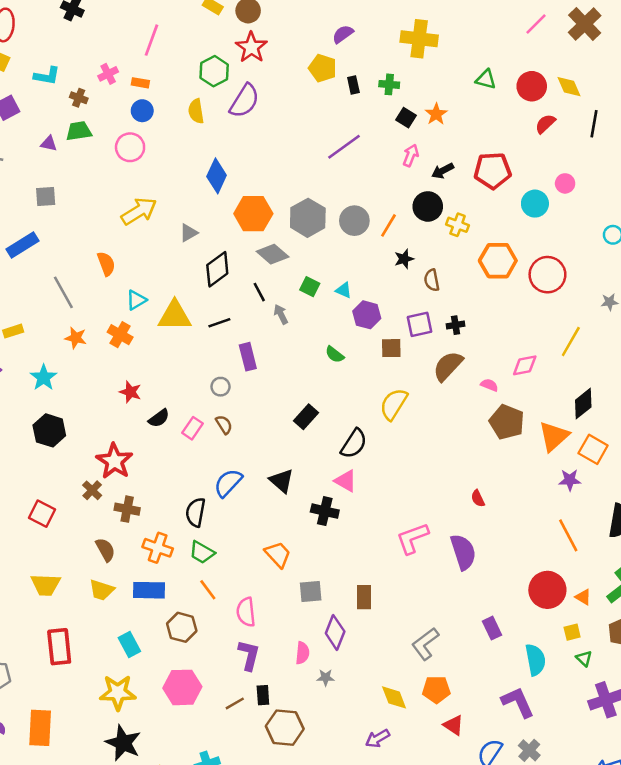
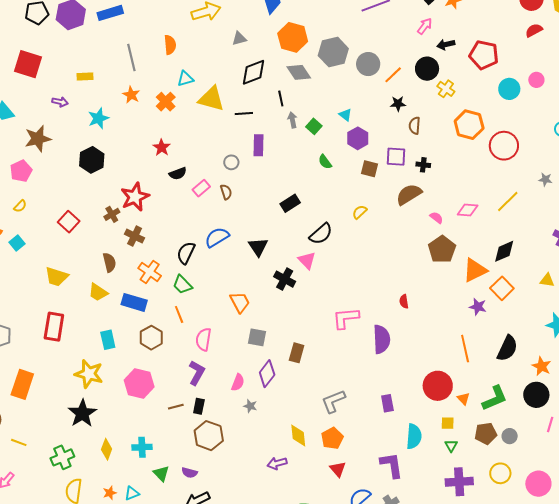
green square: (310, 287) -> (314, 126), moved
yellow semicircle: (394, 404) -> (360, 212), size x0.6
orange pentagon: (436, 689) -> (332, 438), turned 30

